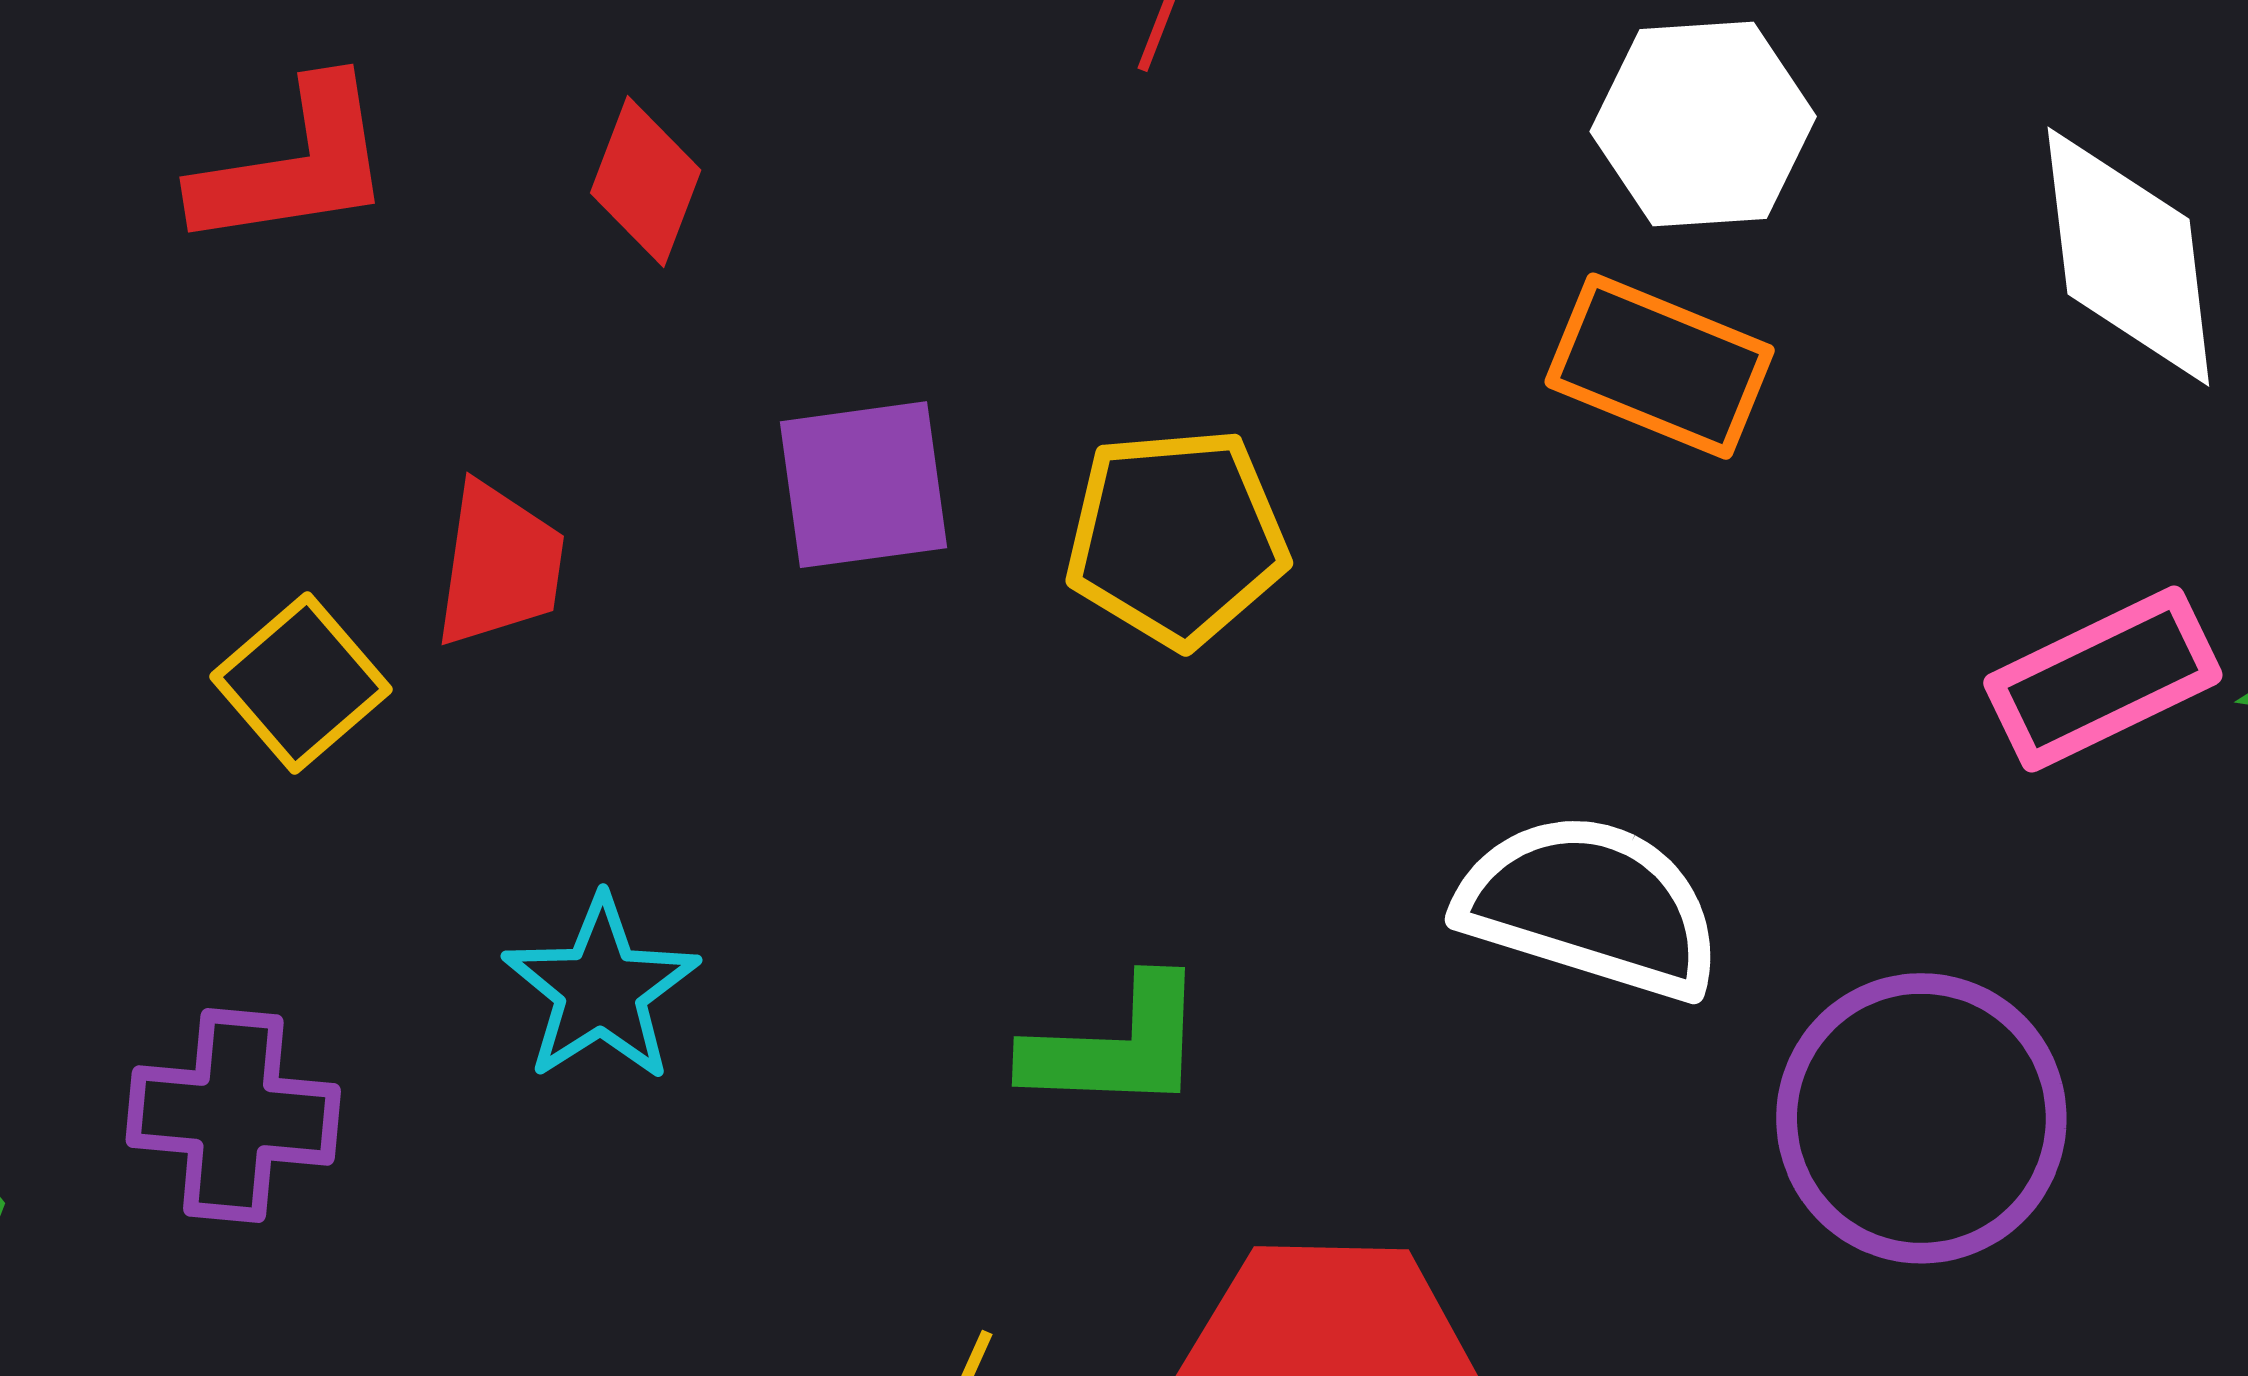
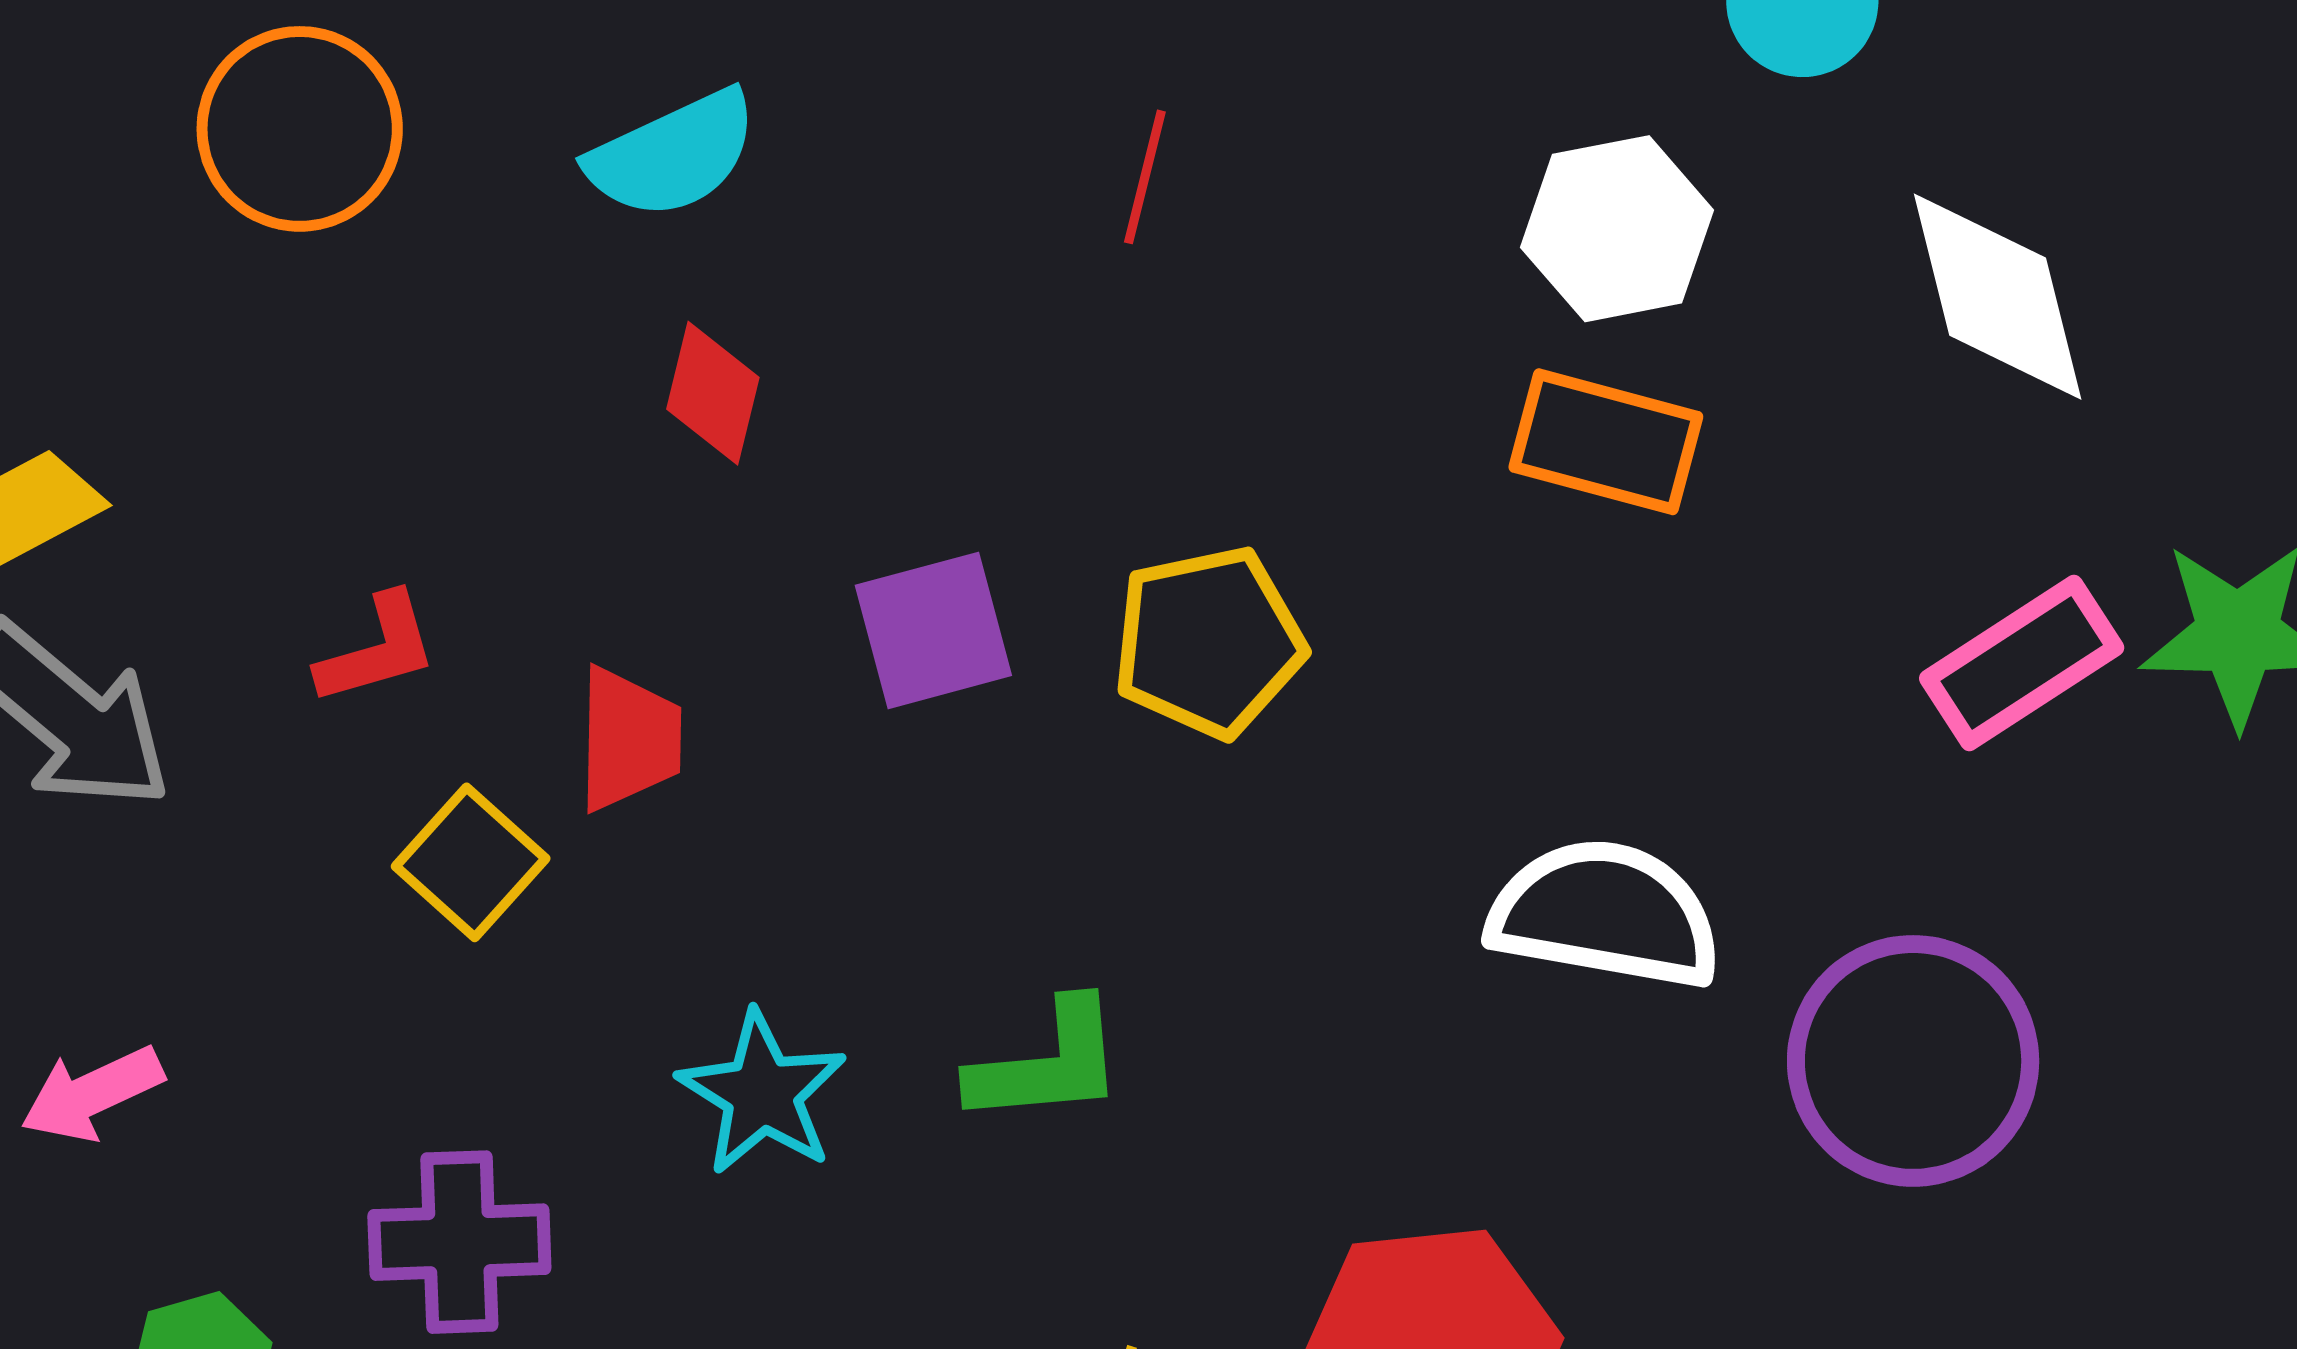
red L-shape: (294, 165) -> (377, 649), moved, size x0.7
green L-shape: (1116, 1046) -> (1047, 1063), moved

